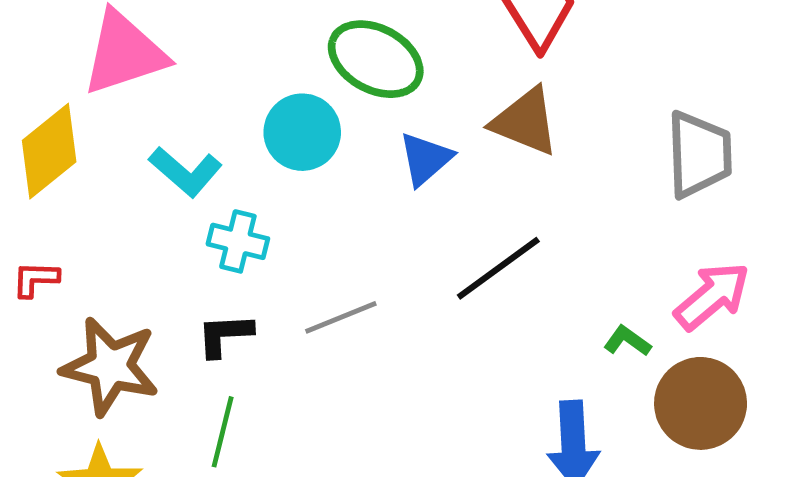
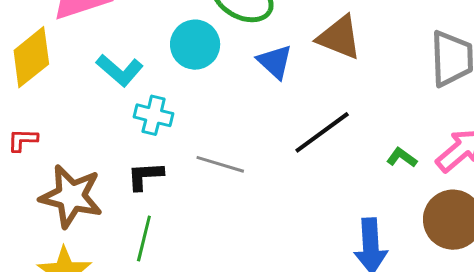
blue triangle: (425, 159) -> (275, 62), turned -36
gray line: (341, 317) -> (220, 164), turned 39
green L-shape: (627, 341) -> (402, 158), moved

